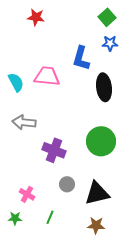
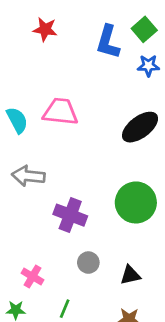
blue L-shape: (81, 58) -> (108, 42), moved
black ellipse: (104, 87) -> (140, 127), turned 60
black triangle: (97, 193) -> (130, 275), size x0.6

